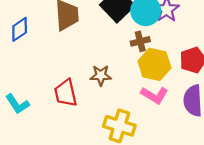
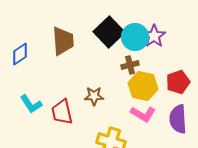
cyan L-shape: (17, 104) -> (31, 104), moved

